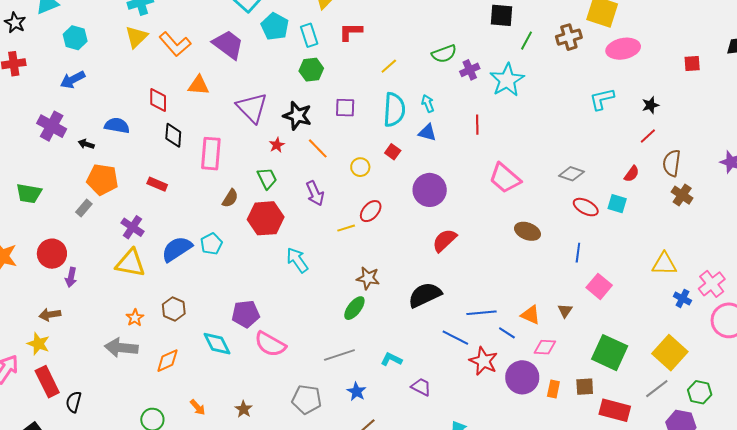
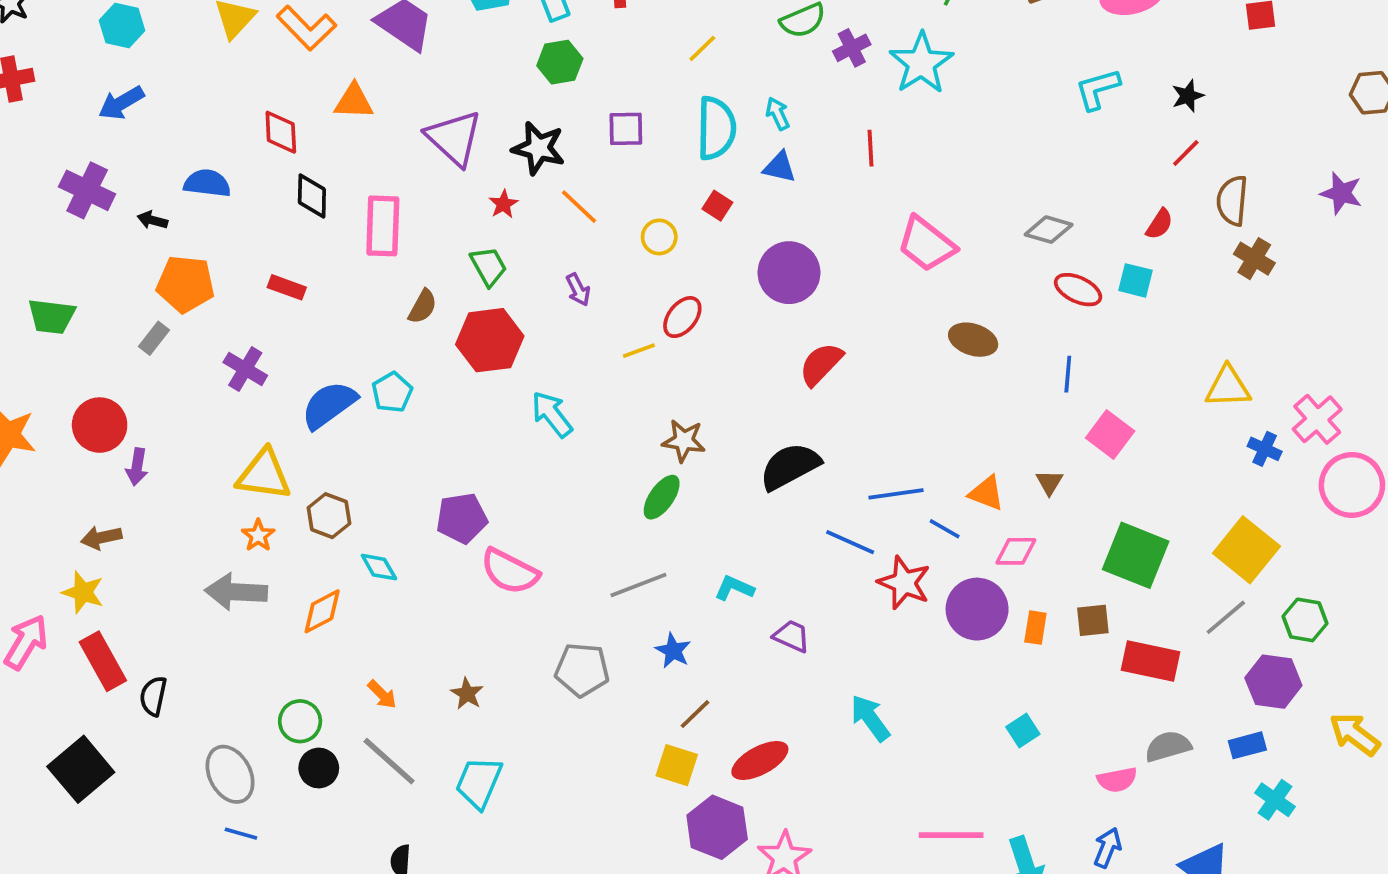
purple arrow: (315, 193) -> (578, 290), size x0.7
yellow triangle: (130, 263) -> (264, 475), moved
cyan diamond: (217, 344) -> (379, 567), moved, size x0.7

